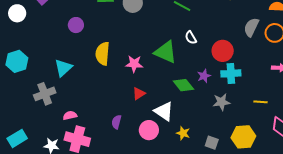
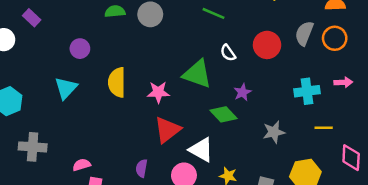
red circle: (223, 51) -> (267, 45), moved
cyan triangle: (63, 68) -> (66, 88), moved
cyan cross: (231, 73) -> (307, 91), moved
purple star: (204, 76) -> (242, 92), moved
gray cross: (45, 94) -> (33, 147), moved, turned 30
red triangle: (139, 94) -> (167, 130), size x1.6

